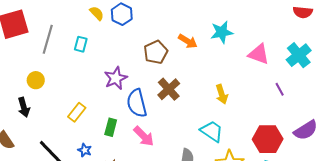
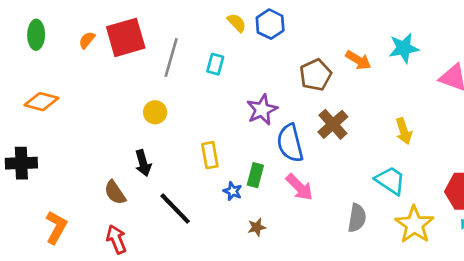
black arrow: (24, 107) -> (143, 163), moved
yellow rectangle: (77, 112) -> (210, 155), turned -48
blue star: (85, 150) -> (233, 191), moved

